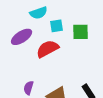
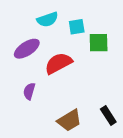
cyan square: (57, 26) -> (77, 27), moved
purple semicircle: (29, 88) -> (29, 91), moved

